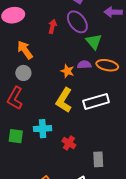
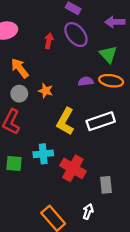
green triangle: (94, 41) -> (108, 54), moved
orange star: (67, 71) -> (46, 91), moved
red cross: (69, 143) -> (73, 168), size x1.6

